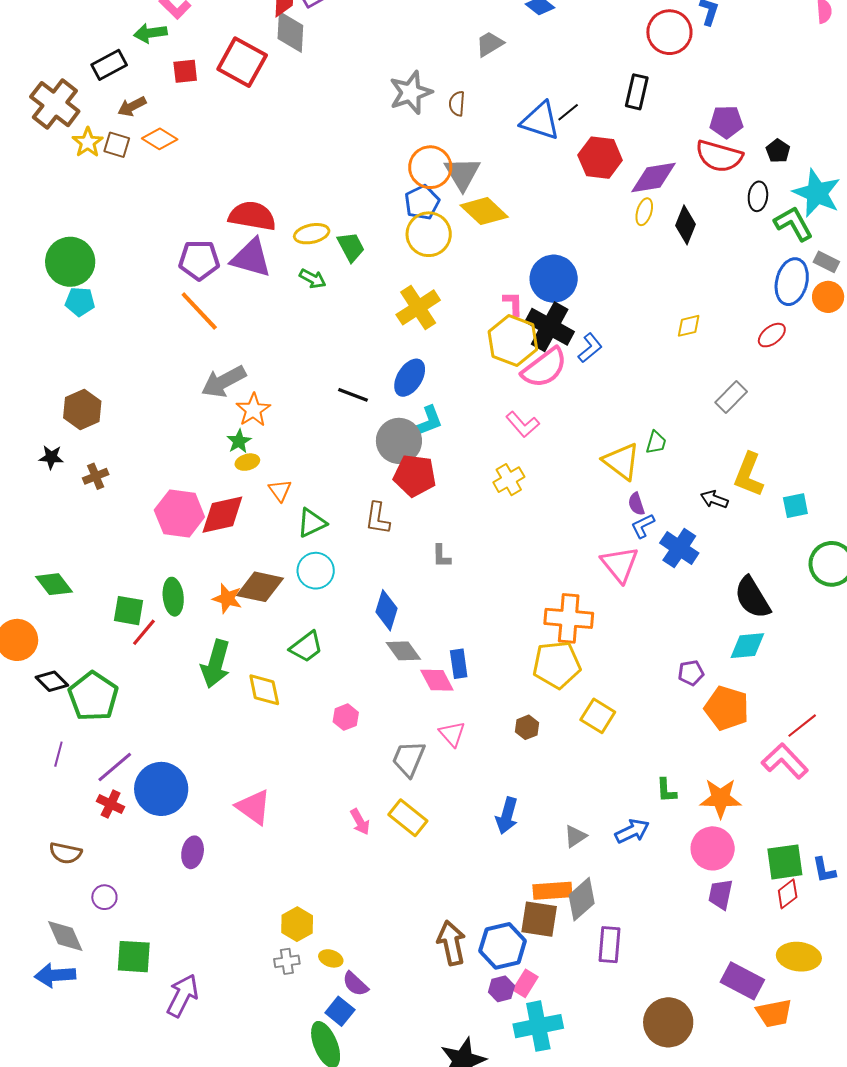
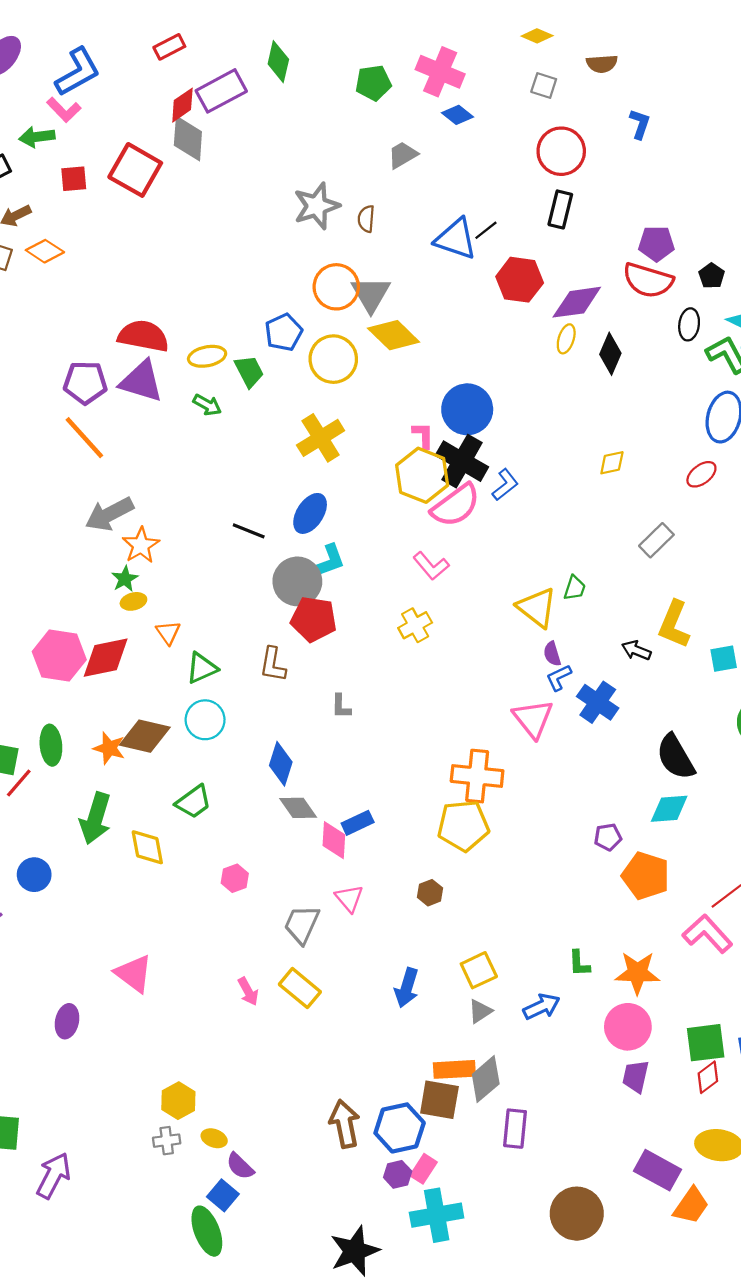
red circle: (669, 32) -> (561, 151), moved
blue pentagon: (422, 202) -> (284, 332), moved
blue rectangle: (459, 664) -> (358, 823), turned 72
pink diamond: (437, 680) -> (334, 840), turned 30
yellow square: (598, 716) -> (479, 970), moved, turned 32
blue circle: (161, 789) -> (34, 875), moved, size x0.6
orange trapezoid: (774, 1013) -> (691, 1206), turned -45

